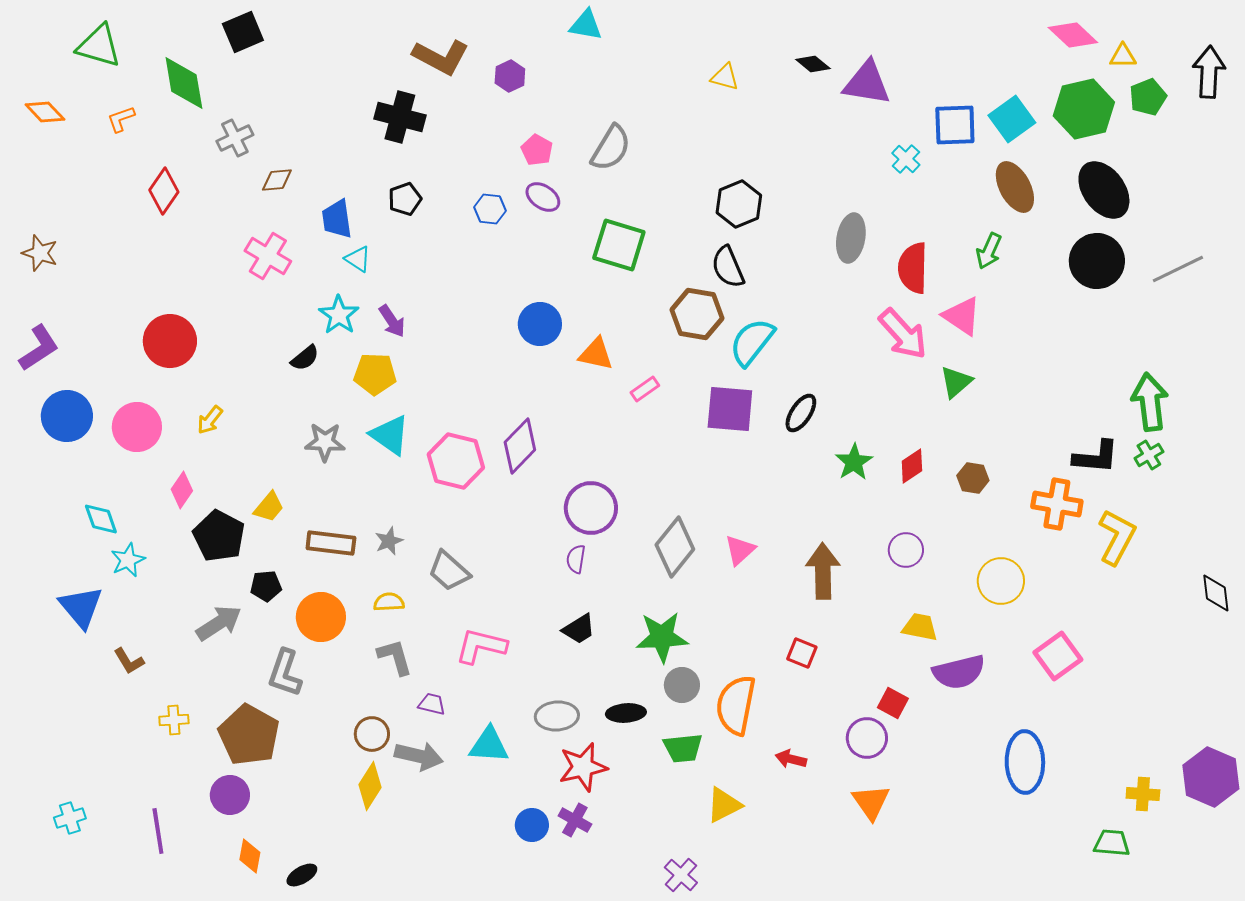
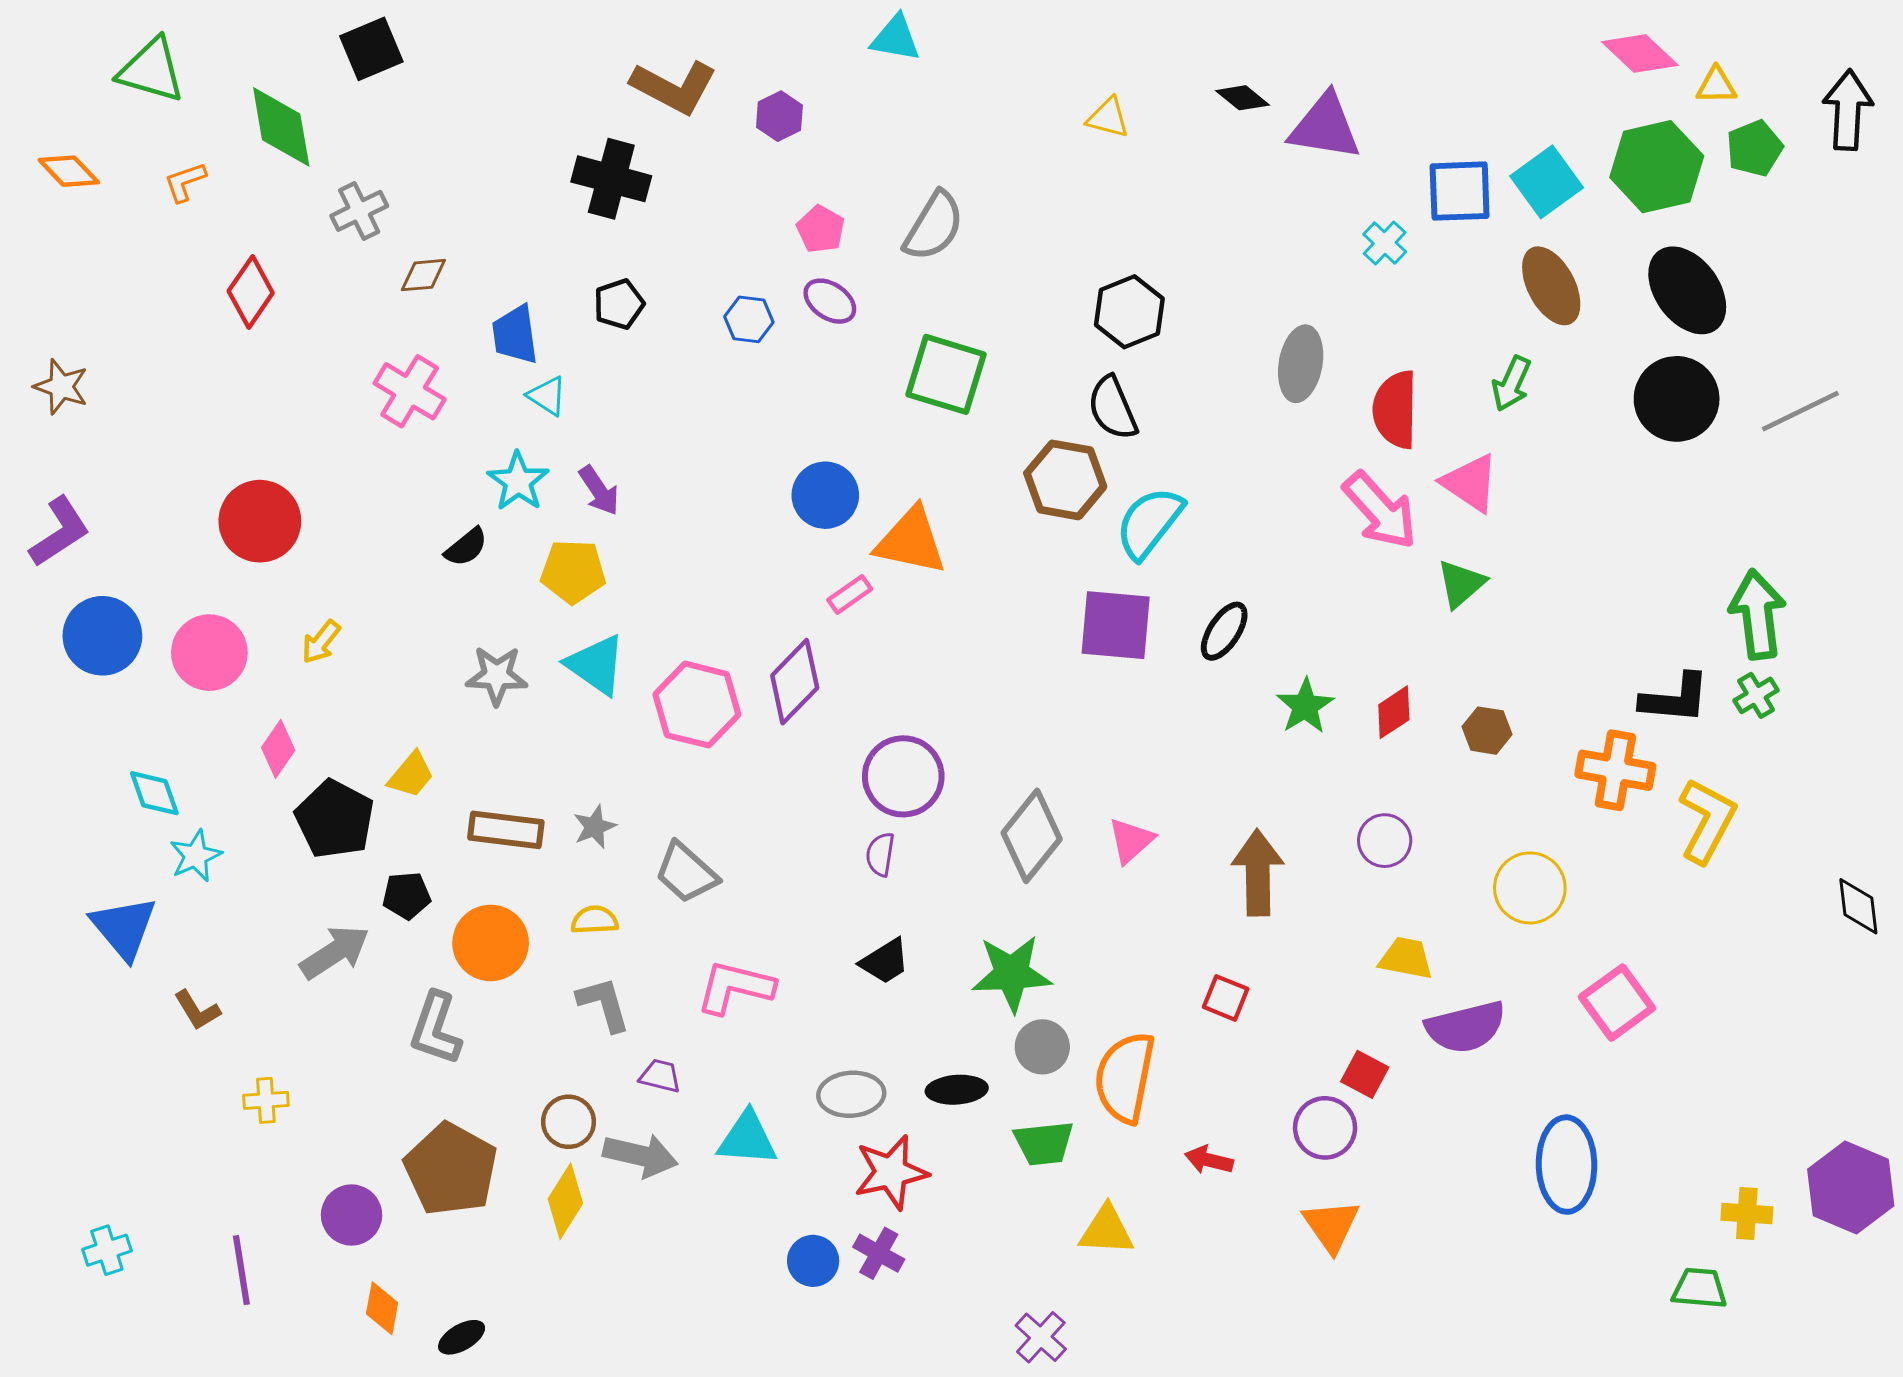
orange triangle: (596, 354) -> (911, 541), size x1.4
pink rectangle: (645, 389) -> (850, 595), moved
brown pentagon: (249, 735) -> (451, 1169), moved
yellow triangle: (724, 805) -> (1106, 1230), turned 30

